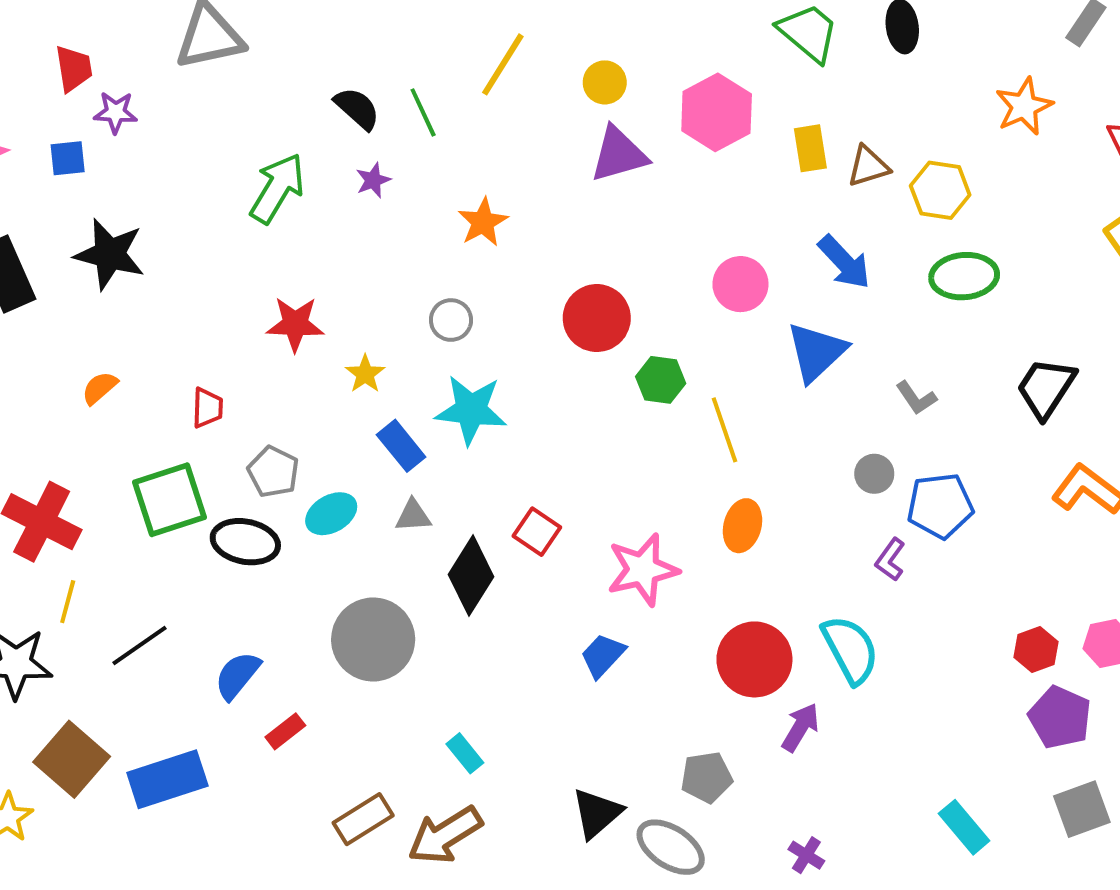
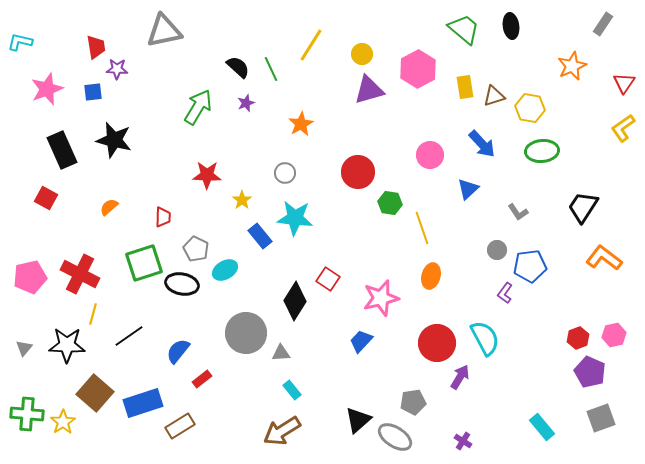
blue triangle: (816, 352) -> (468, 189), size x0.7
gray triangle: (413, 516) -> (281, 353), moved
brown rectangle: (363, 819) -> (180, 426), moved

